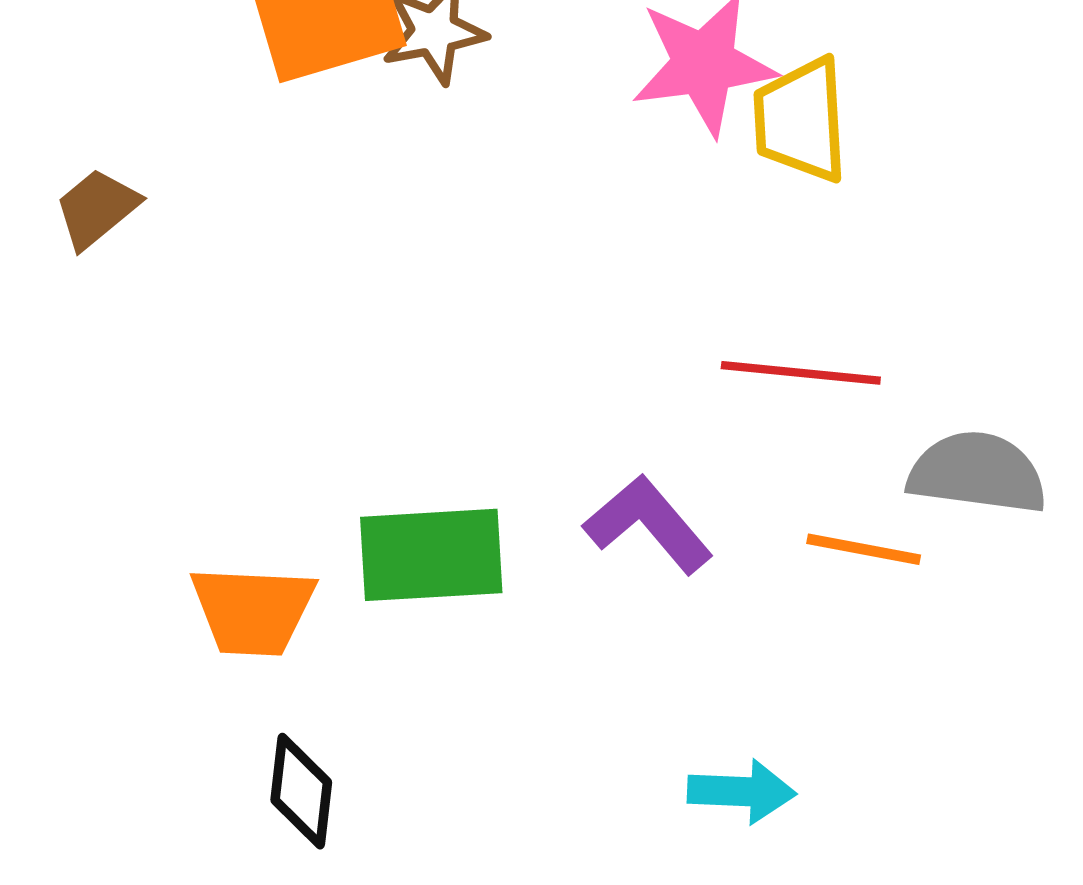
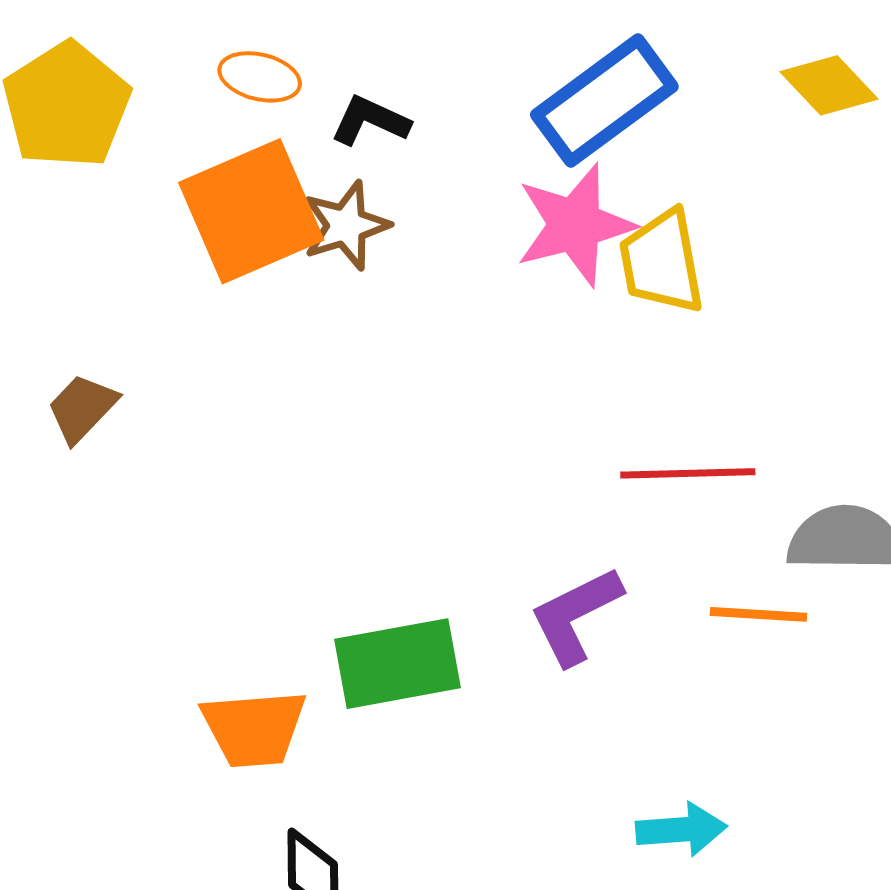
purple L-shape: (648, 524) -> (576, 616), turned -69

